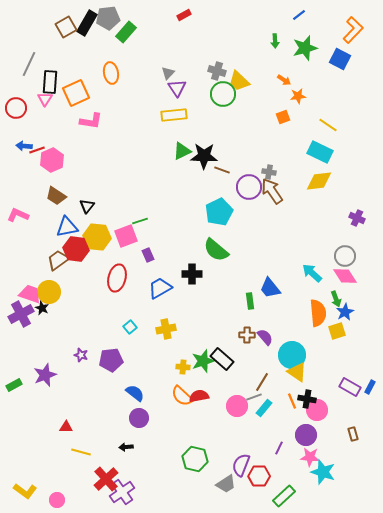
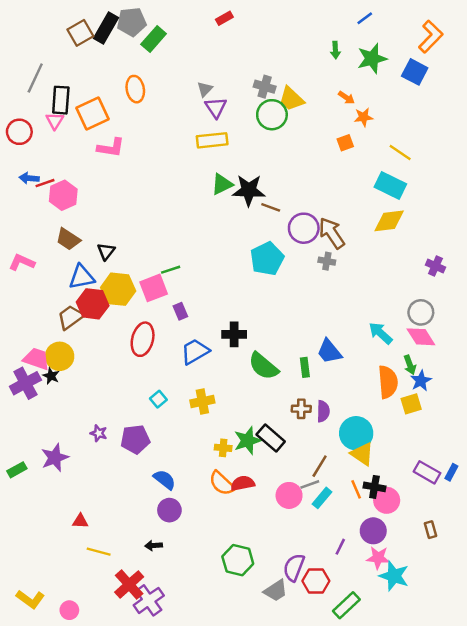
gray cross: (269, 172) -> (327, 261), moved
green semicircle: (216, 250) -> (263, 366), moved
purple semicircle: (265, 337) -> (323, 411), turned 42

